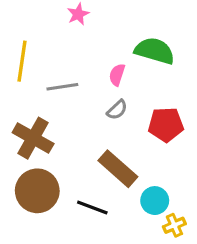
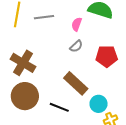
gray line: (62, 87) -> (44, 17), moved

